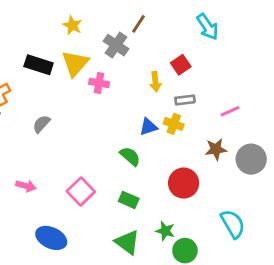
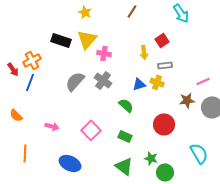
gray cross: (116, 45) -> (103, 80), moved
pink line: (230, 111) -> (203, 81), moved
gray semicircle: (41, 124) -> (75, 81), moved, size x1.5

